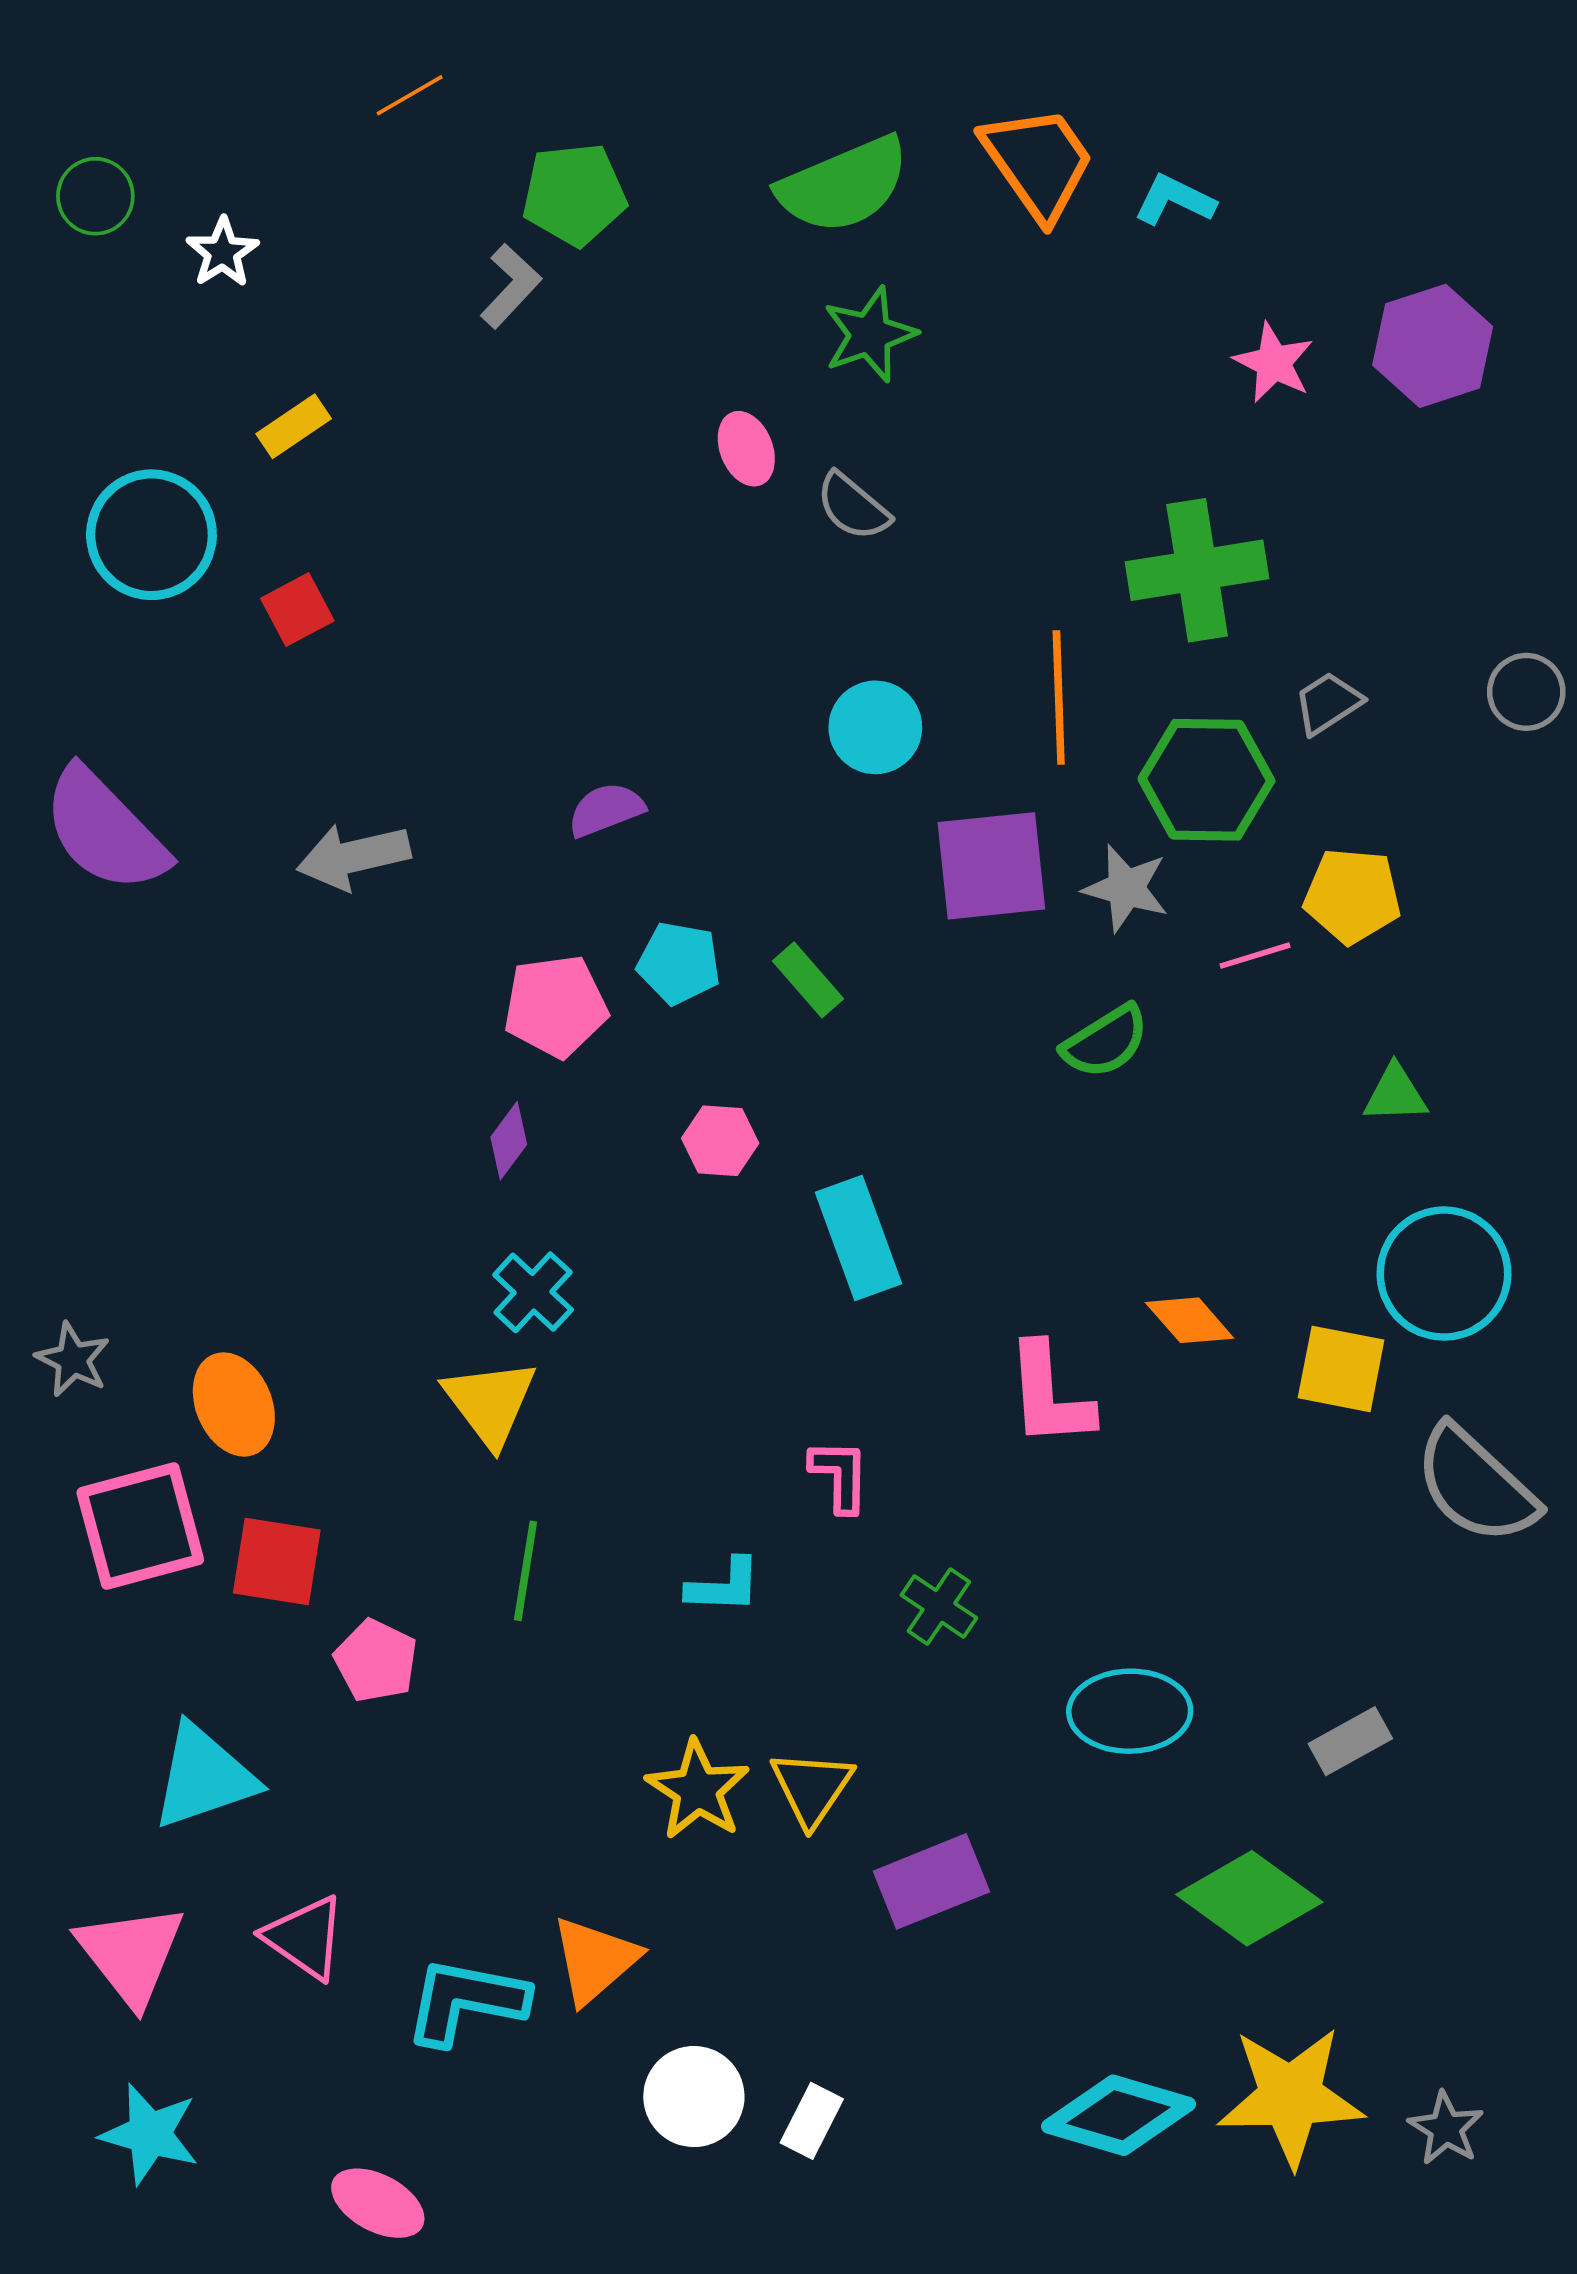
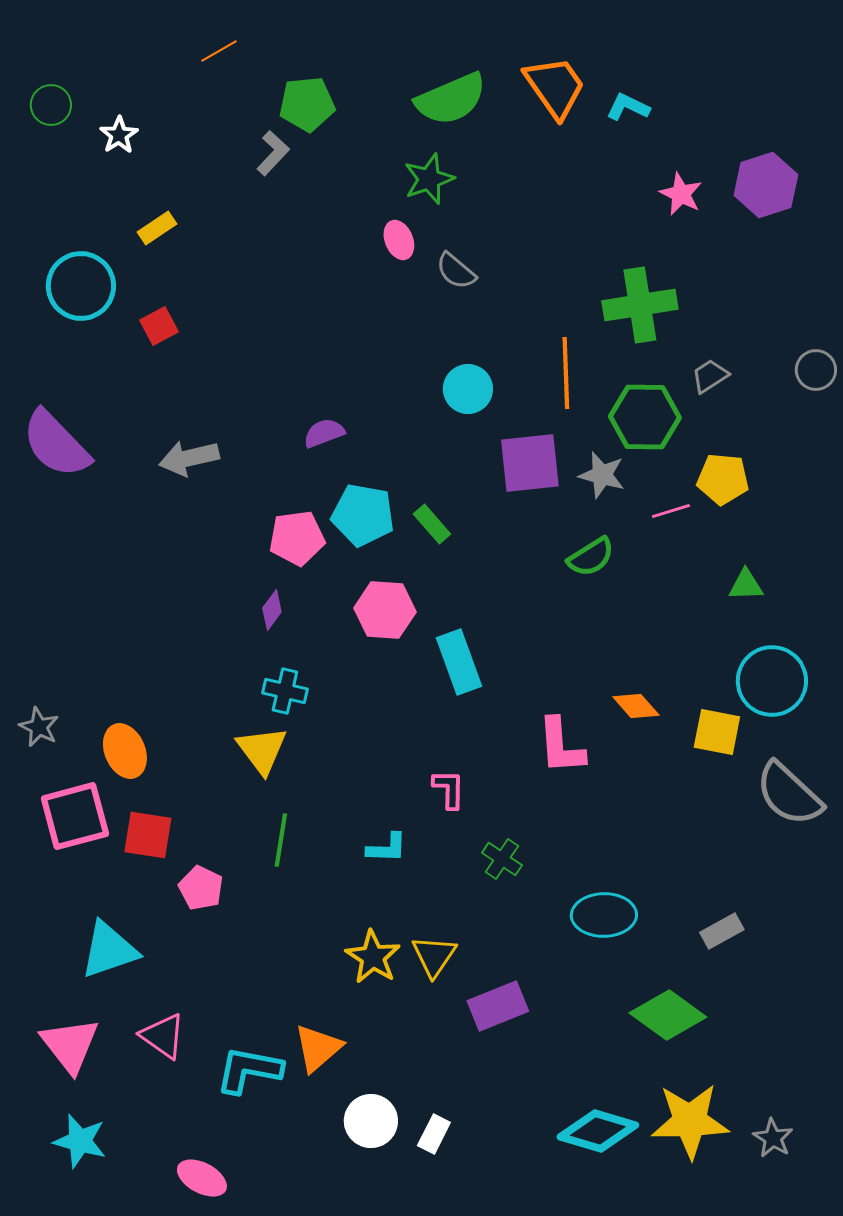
green star: (870, 335) -> (429, 179), moved
cyan pentagon: (679, 963) -> (363, 515), size x1.4
pink hexagon: (720, 1141) -> (385, 610), size x1.5
cyan cross: (533, 1292) -> (285, 691), turned -30

